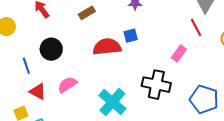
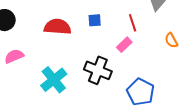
red line: (196, 28) -> (133, 23), moved
blue square: (131, 36) -> (95, 20), moved

